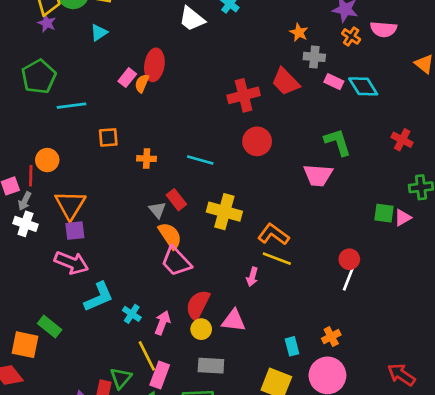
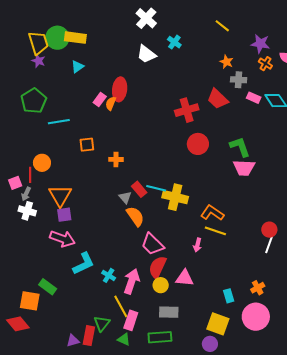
green L-shape: (338, 142) -> (240, 147), moved
cyan line: (200, 160) -> (156, 188), moved
pink trapezoid: (176, 261) -> (152, 244), moved
pink arrow: (162, 323) -> (132, 281), size x1.4

